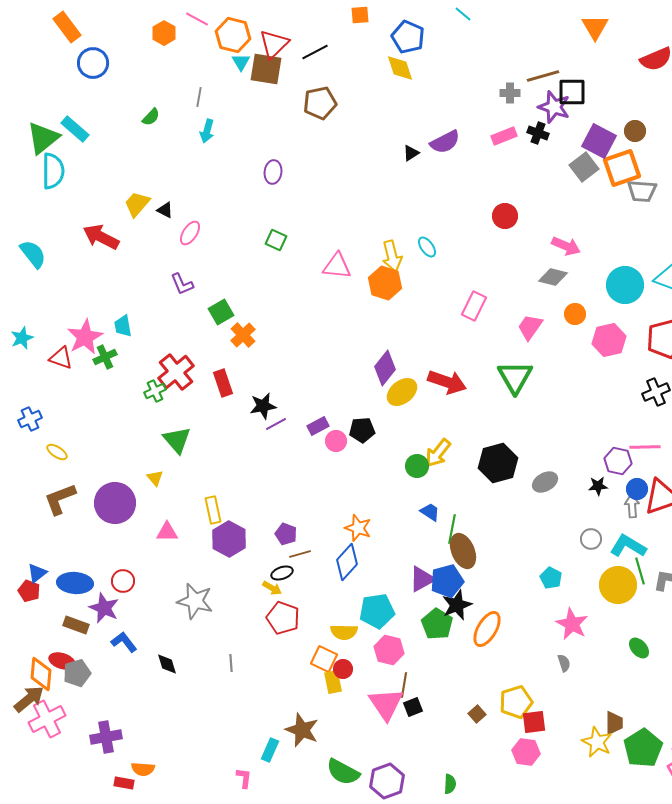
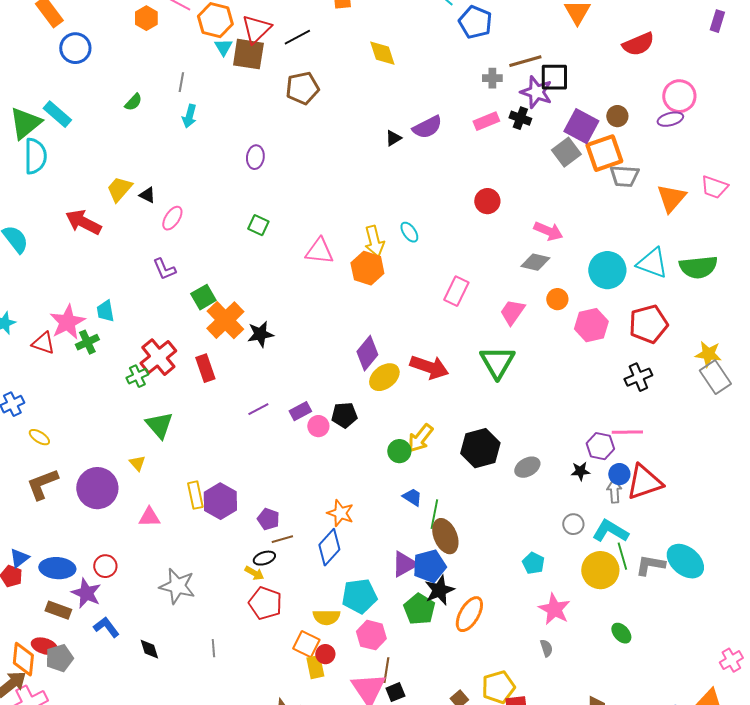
blue pentagon: (408, 37) -> (475, 22), moved
orange cross: (243, 335) -> (225, 320), size x1.5
black star: (263, 406) -> (260, 334), moved
purple hexagon: (229, 539) -> (220, 501), moved

